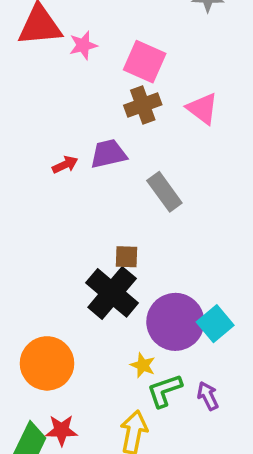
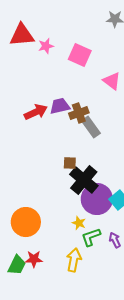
brown cross: (143, 105) -> (79, 113), moved
red arrow: (65, 165) -> (36, 112), size x1.6
black cross: (112, 293) -> (84, 180), moved

